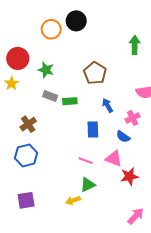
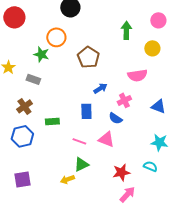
orange circle: (51, 29) -> (56, 37), moved
red circle: (18, 58) -> (14, 17), moved
gray rectangle: (50, 96) -> (33, 79), moved
green rectangle: (70, 101) -> (52, 121), moved
blue arrow: (107, 105) -> (100, 88), turned 88
red star: (129, 176) -> (121, 172), moved

